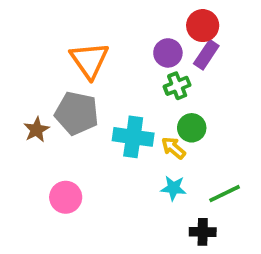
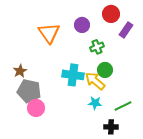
purple circle: (168, 53) -> (82, 25), moved
purple rectangle: (206, 55) -> (126, 30), moved
gray pentagon: (77, 113) -> (29, 91), moved
yellow arrow: (173, 148) -> (95, 81), size x1.5

